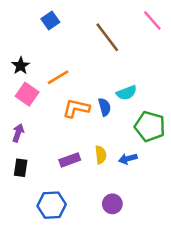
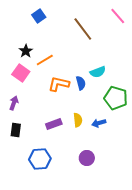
black star: (21, 66) -> (26, 51), moved

